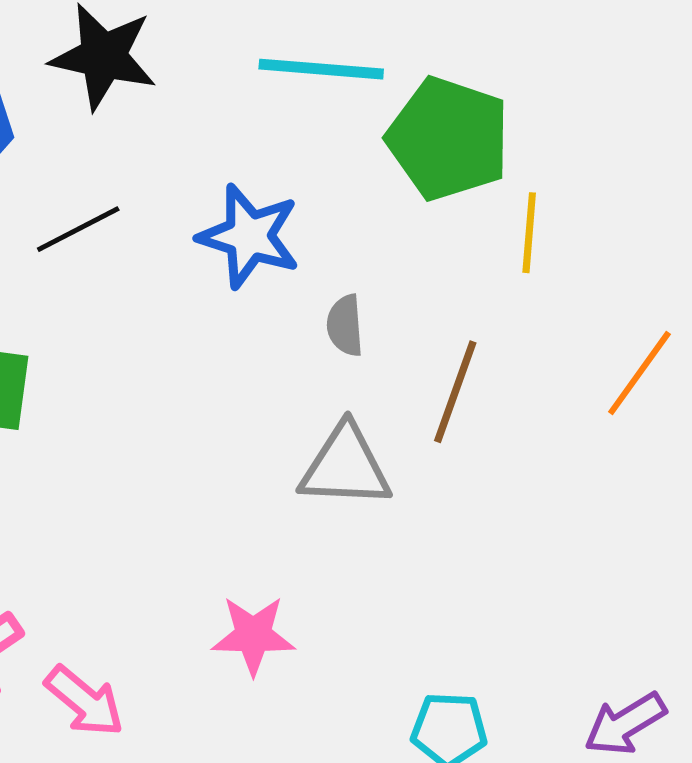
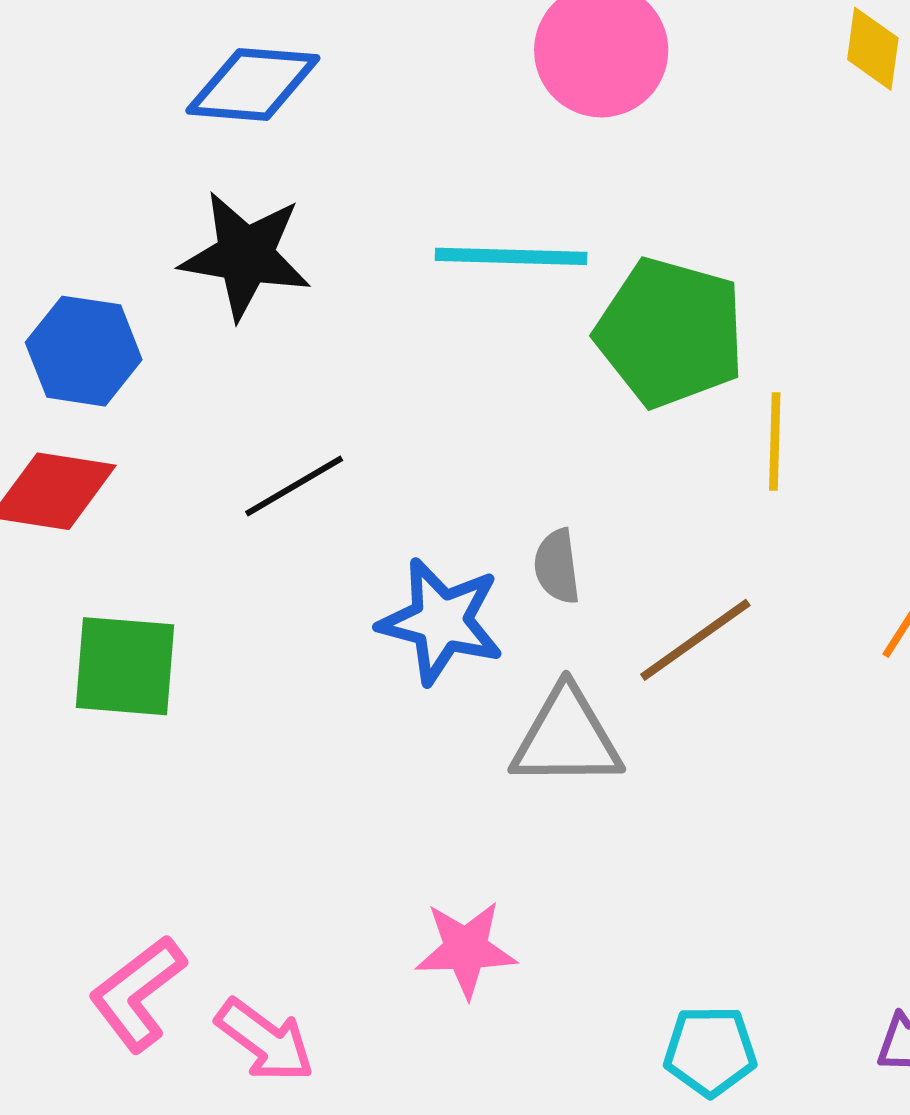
black line: (78, 229) -> (294, 486), moved
blue star: (249, 236) -> (441, 621), moved
brown line: (455, 392) -> (695, 640), turned 38

